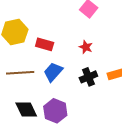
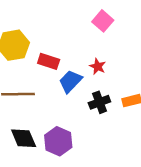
blue trapezoid: (53, 72) -> (70, 81), moved

